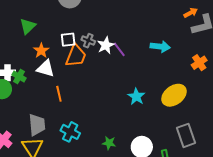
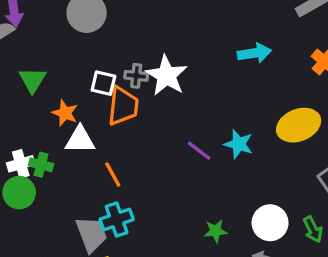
white square: (68, 40) -> (103, 83), turned 35
white star: (106, 45) -> (166, 76), size x1.4
purple line: (119, 49) -> (199, 151), moved
yellow ellipse: (174, 95) -> (299, 125), turned 30
cyan cross: (70, 132) -> (117, 219), moved, turned -30

